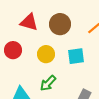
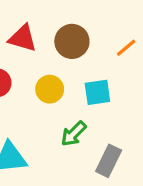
green arrow: (48, 83) -> (74, 134), moved

